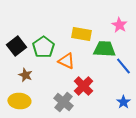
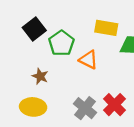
black square: (16, 46) -> (34, 29), moved
red cross: (83, 86) -> (114, 105), moved

